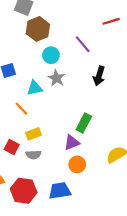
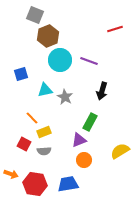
purple line: (83, 44) -> (89, 61), moved, turned -30
cyan circle: (51, 55) -> (60, 60), size x1.5
black arrow: (99, 76) -> (102, 91), moved
gray star: (56, 78) -> (65, 97), moved
orange line: (21, 109) -> (32, 118), moved

